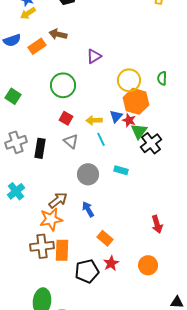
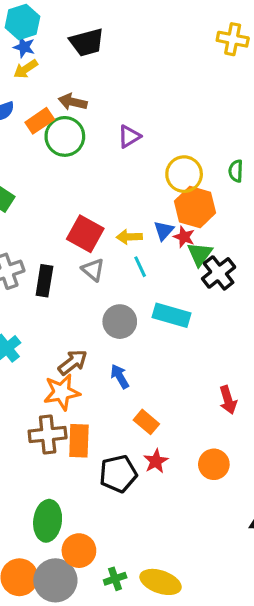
green circle: (63, 85) -> (65, 136), moved
red square: (66, 118) -> (85, 234), size x1.6
cyan rectangle: (121, 170) -> (172, 315), size x1.6

